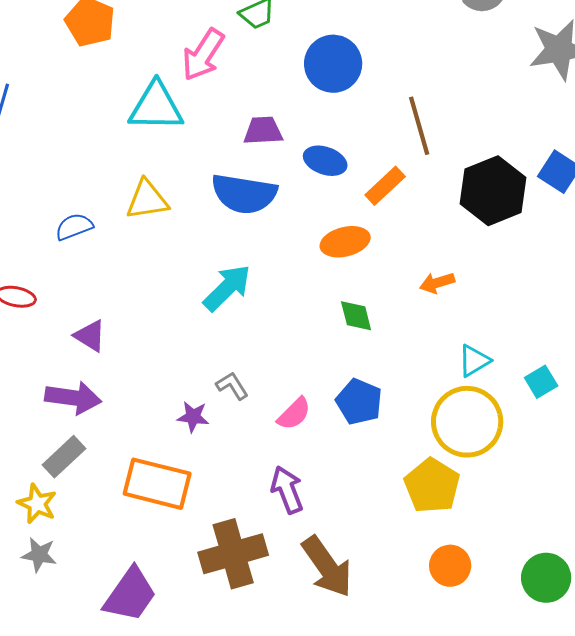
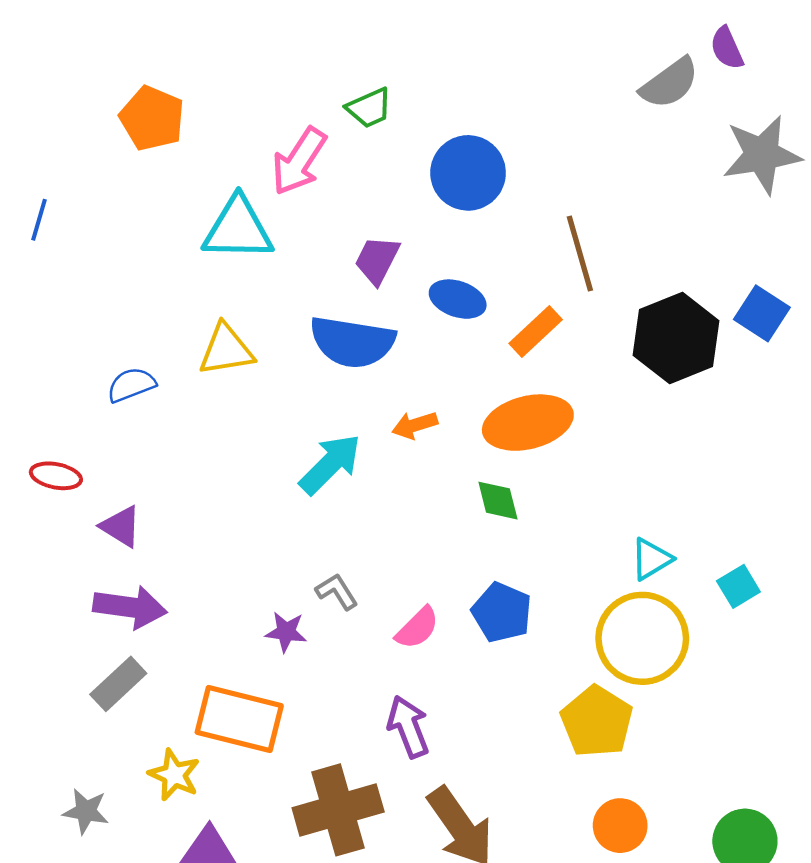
purple trapezoid: (263, 131) -> (377, 260), turned -60
orange ellipse: (345, 242) -> (528, 423), moved, size x1.4
orange arrow: (437, 283) -> (415, 425), moved
purple triangle: (90, 336) -> (121, 527), moved
yellow star: (37, 504) -> (174, 775), moved

